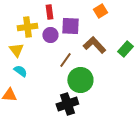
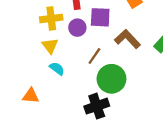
yellow triangle: (16, 50) -> (50, 46), moved
cyan semicircle: (20, 71) -> (57, 69), moved

